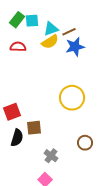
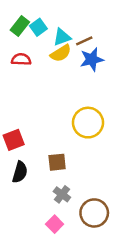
cyan square: (32, 21) -> (38, 27), turned -32
brown square: (34, 128) -> (57, 162), moved
brown circle: (85, 143) -> (94, 213), moved, size x1.5

